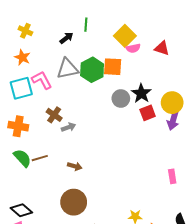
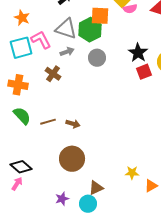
orange square: (113, 67) -> (100, 16), moved
gray triangle: (67, 69) -> (66, 29), turned 30
gray circle: (121, 98) -> (97, 58), moved
gray arrow: (69, 127) -> (67, 52), moved
brown line: (40, 158) -> (48, 122), moved

